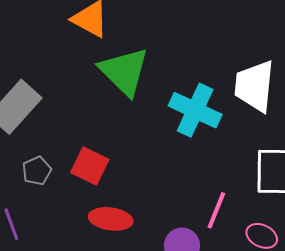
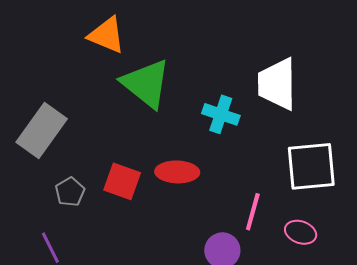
cyan cross: (195, 110) -> (221, 114), size x0.7
red ellipse: (111, 219) -> (177, 172), moved

